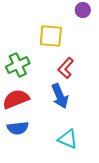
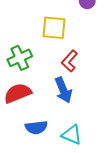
blue semicircle: (18, 128) -> (36, 127), moved

